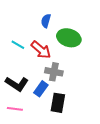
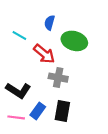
cyan line: (18, 45) -> (19, 36), moved
blue rectangle: (41, 89) -> (38, 111), moved

